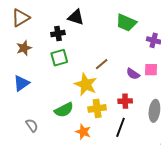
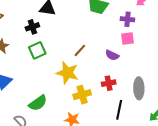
pink square: (151, 70) -> (128, 38), moved
green semicircle: (64, 110) -> (38, 103), moved
black line: (120, 127) -> (119, 110), moved

